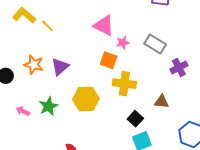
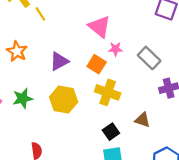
purple triangle: (60, 67) -> (59, 61), moved

